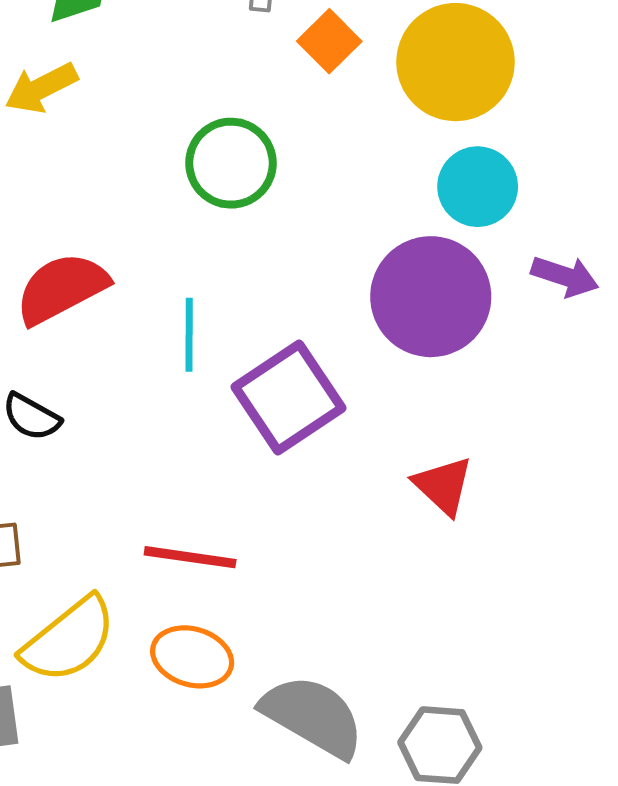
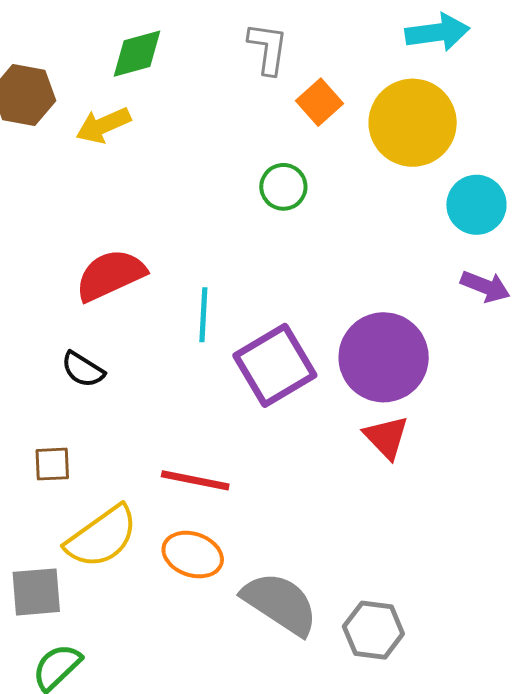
green circle: (231, 163) -> (283, 187), moved, size x0.7
cyan circle: (478, 187) -> (476, 205), moved
purple circle: (431, 297) -> (384, 357), moved

